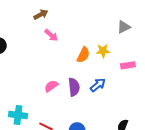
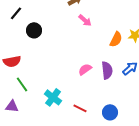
cyan cross: (18, 115) -> (53, 97), turned 30

